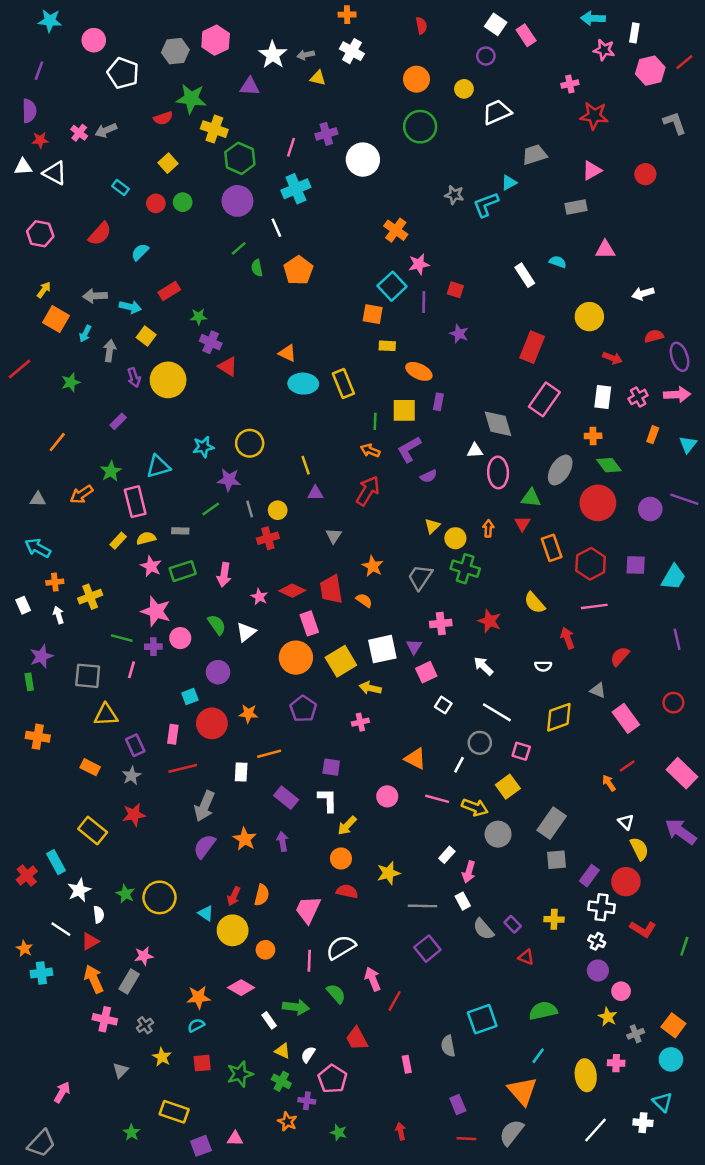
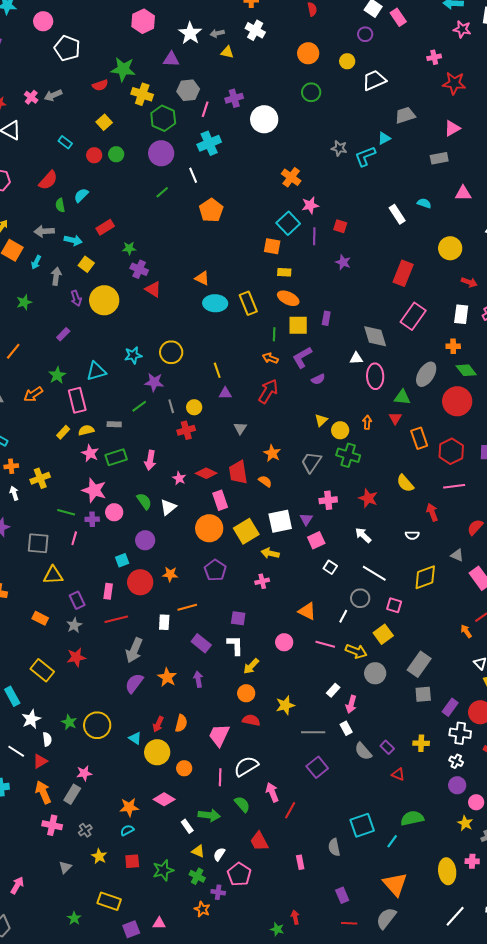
gray hexagon: (175, 51) -> (188, 90), moved
green circle: (420, 127) -> (311, 92), size x0.7
green semicircle: (257, 268) -> (60, 205), moved
orange ellipse: (419, 371) -> (288, 298), moved
cyan line: (538, 1056) -> (392, 841), moved
green star: (339, 1132) -> (277, 929), moved

